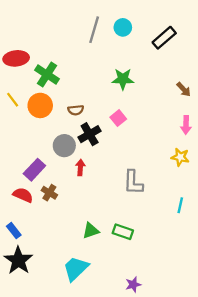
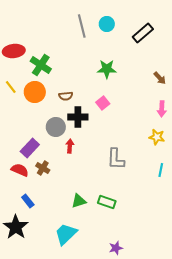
gray line: (94, 30) -> (82, 26), turned -30
black cross: (90, 134) -> (78, 117), turned 30
cyan line: (180, 205) -> (161, 170), moved
blue rectangle: (14, 231) -> (28, 201), moved

